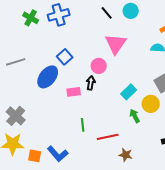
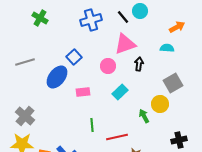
black line: (107, 13) -> (123, 17), moved
blue cross: (59, 15) -> (91, 20), moved
pink triangle: (116, 44) -> (125, 44), turned 35
black arrow: (91, 83) -> (139, 64), moved
cyan rectangle: (129, 92) -> (120, 92), moved

